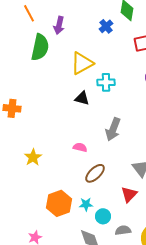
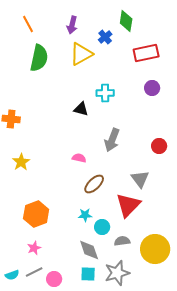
purple arrow: (59, 25) -> (72, 25), moved
yellow triangle: (82, 63) -> (81, 54), moved
yellow star: (33, 157) -> (21, 162), moved
red triangle: (129, 194) -> (128, 205), size x1.5
orange hexagon: (59, 203) -> (36, 214), moved

